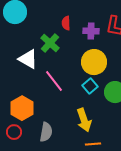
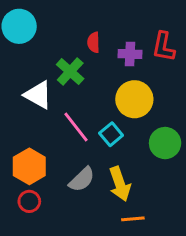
cyan square: (90, 86) -> (111, 134), moved
red circle: (14, 132) -> (29, 201), moved
gray semicircle: (46, 132) -> (82, 179), moved, turned 36

